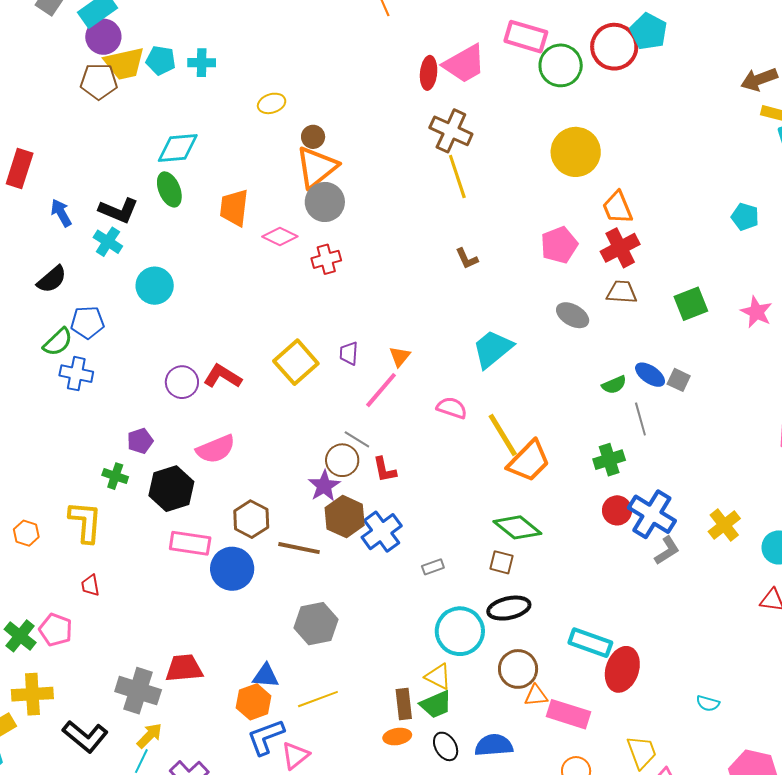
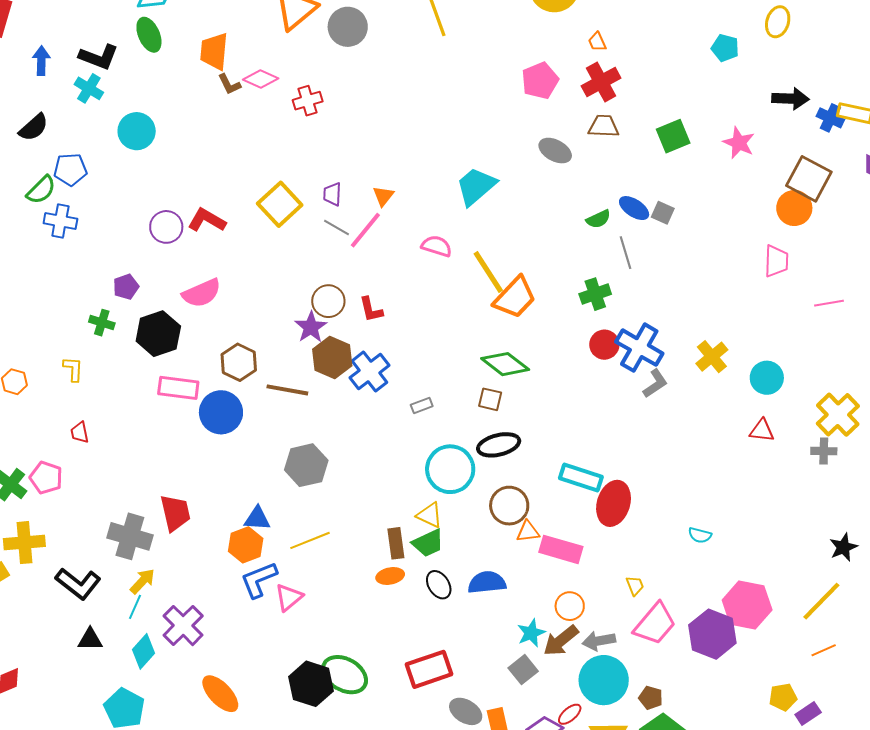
gray circle: (325, 202) -> (348, 27), moved
orange trapezoid: (617, 207) -> (597, 42), size x0.6
blue arrow: (61, 213) -> (41, 61), turned 32
brown L-shape: (467, 259) -> (229, 84), moved
gray line: (357, 439) -> (336, 227), moved
yellow L-shape: (85, 522) -> (73, 369), size x0.6
red trapezoid: (184, 668) -> (175, 513), turned 84
yellow trapezoid: (642, 752) -> (635, 586), size x0.6

